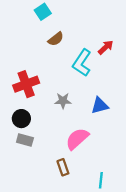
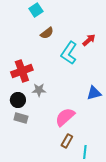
gray star: (63, 101) -> (39, 90), moved
blue triangle: (100, 105) -> (94, 93), moved
brown rectangle: (63, 167) -> (67, 141), moved, turned 48

